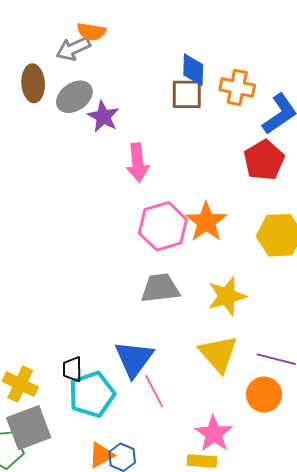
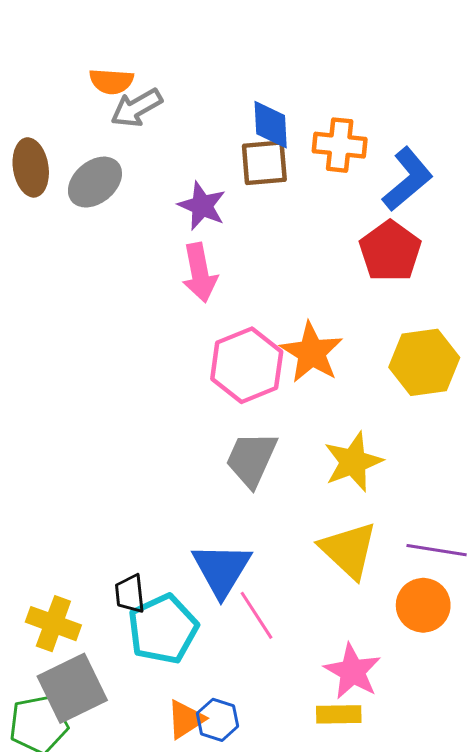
gray arrow: (73, 49) -> (137, 108), moved
purple star: (103, 117) -> (202, 206), moved
gray trapezoid: (160, 288) -> (251, 459), turned -54

